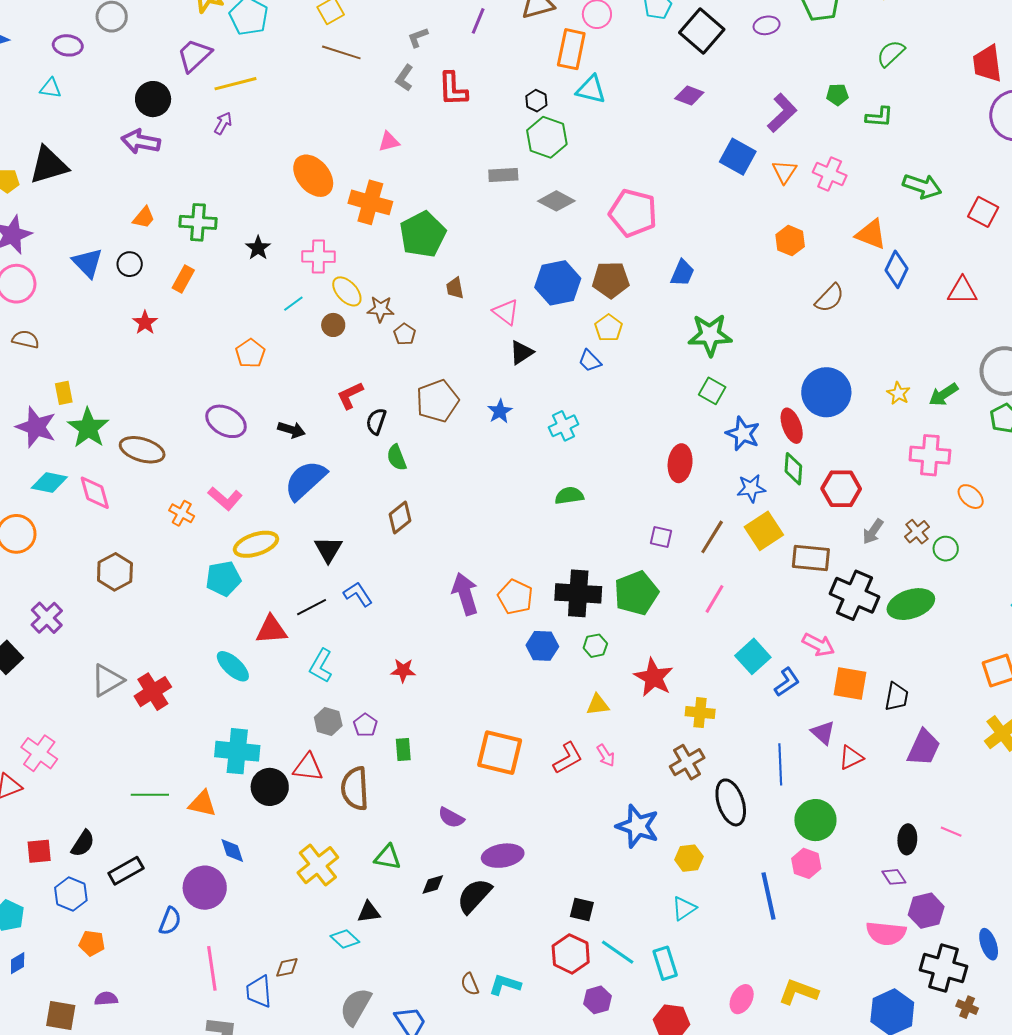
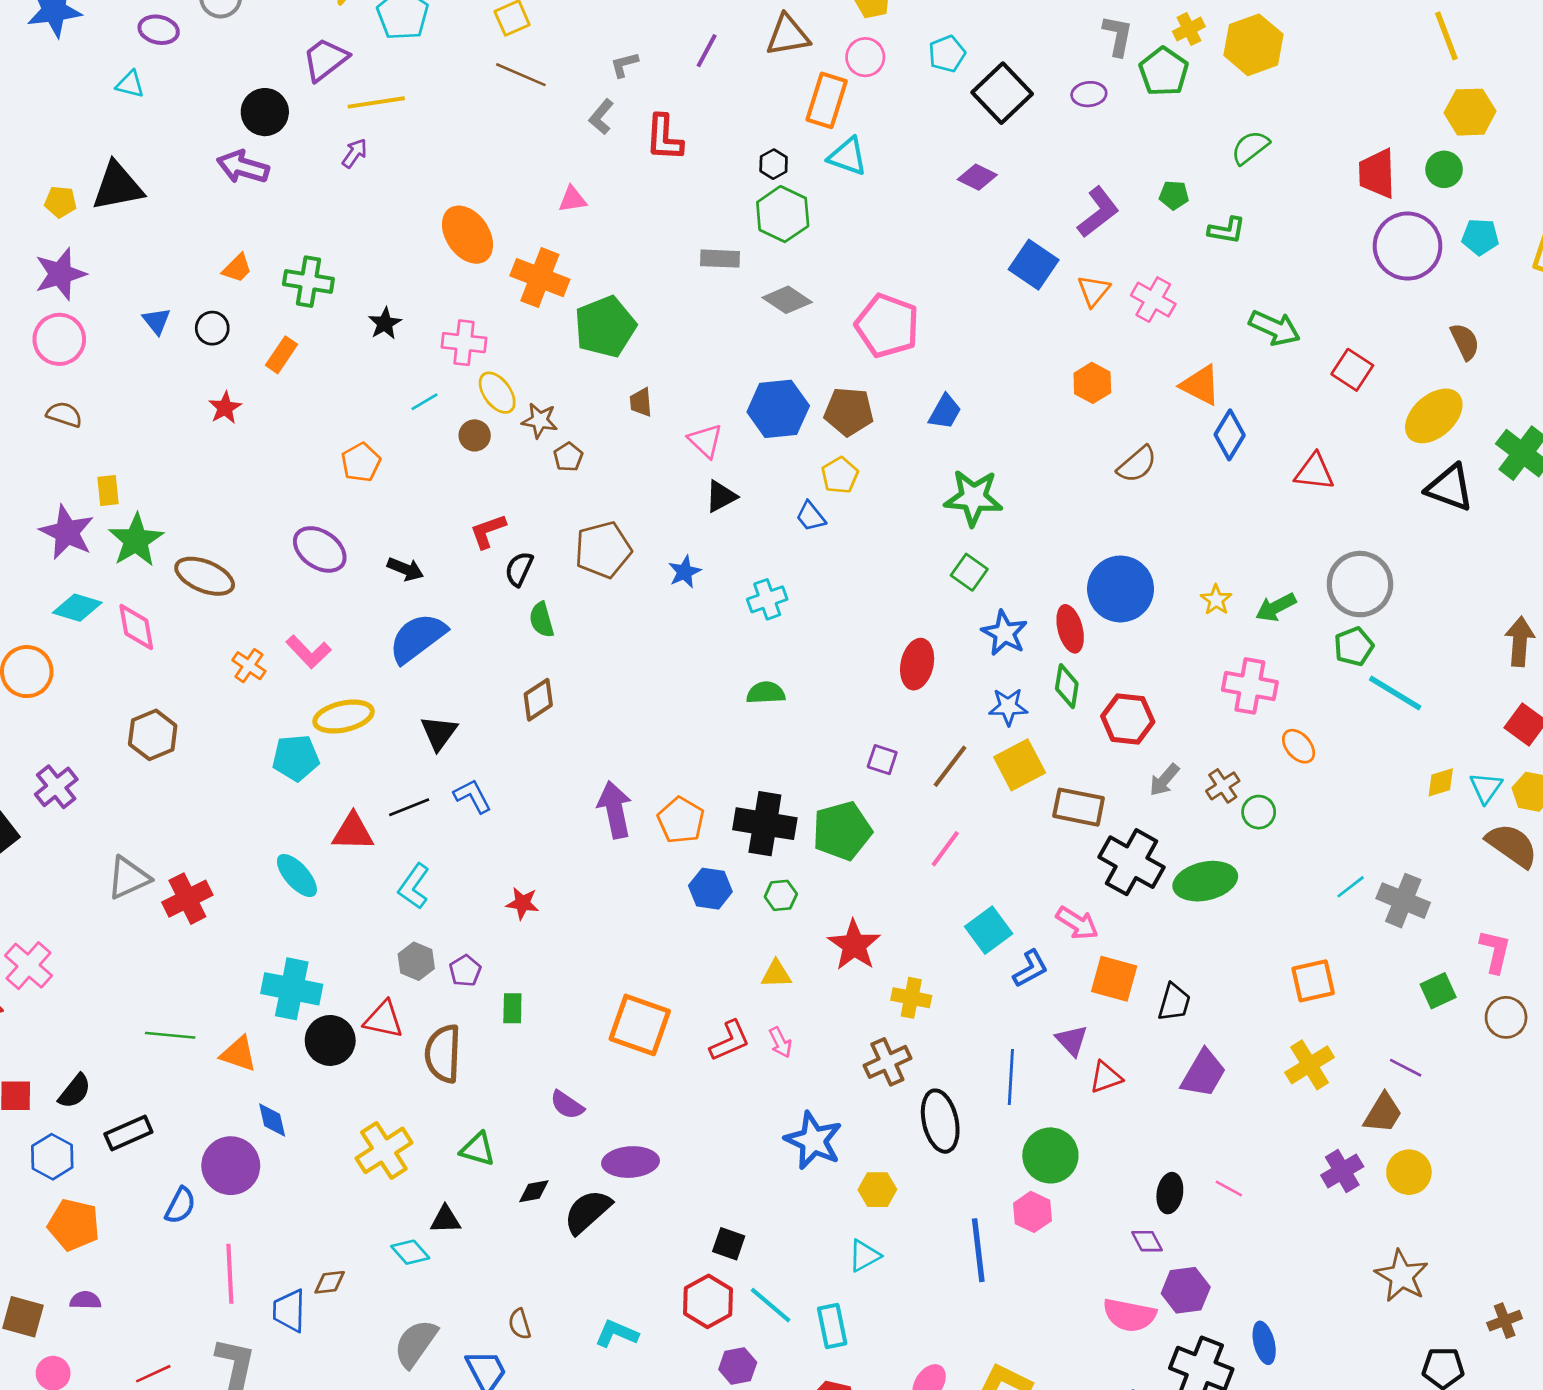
blue triangle: (88, 263) -> (157, 321), size x0.7
orange pentagon: (92, 943) -> (74, 1225), size x1.5
brown semicircle: (470, 984) -> (520, 1324), moved

